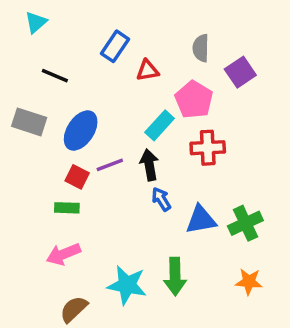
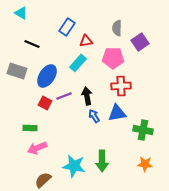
cyan triangle: (36, 22) -> (21, 13), turned -48
pink pentagon: (194, 100) -> (113, 58), turned -30
cyan rectangle: (160, 125) -> (78, 63), moved
green rectangle: (67, 208) -> (30, 128), moved
blue triangle: (201, 220) -> (117, 113), moved
green cross: (245, 223) -> (143, 130), turned 36

